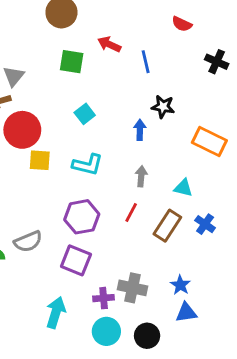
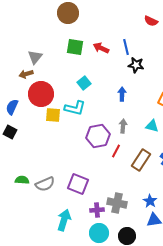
red arrow: (109, 44) -> (101, 48), moved
black star: (163, 107) -> (136, 65), moved
cyan L-shape: (88, 165) -> (75, 108), moved
cyan triangle: (183, 188) -> (152, 126), moved
purple hexagon: (82, 217) -> (98, 136), moved
gray semicircle: (28, 241) -> (45, 184), moved

